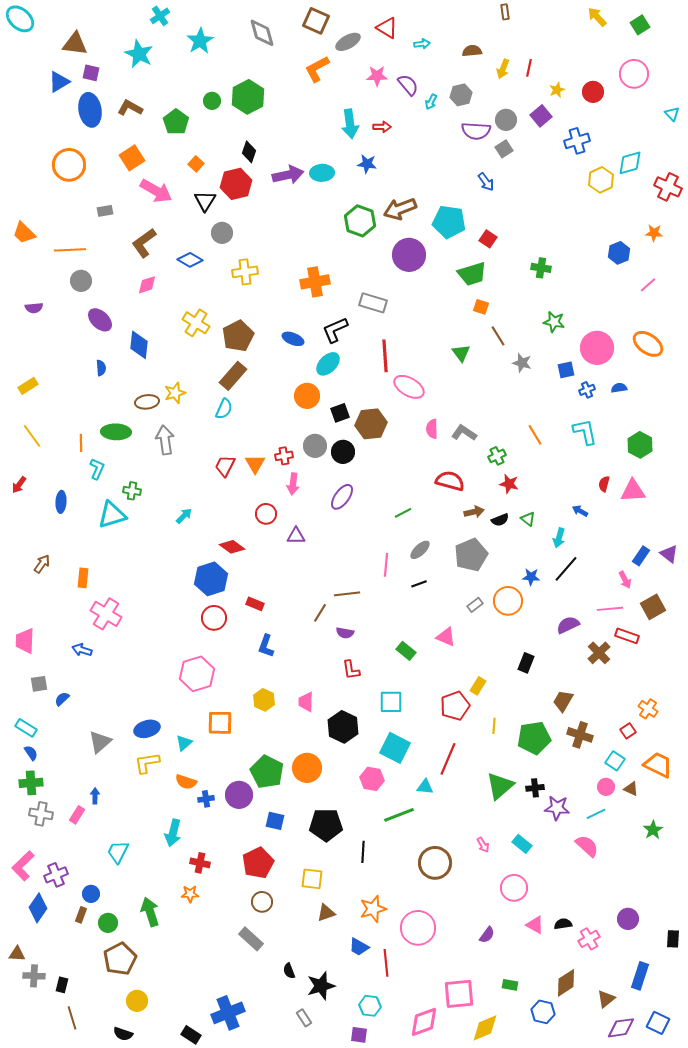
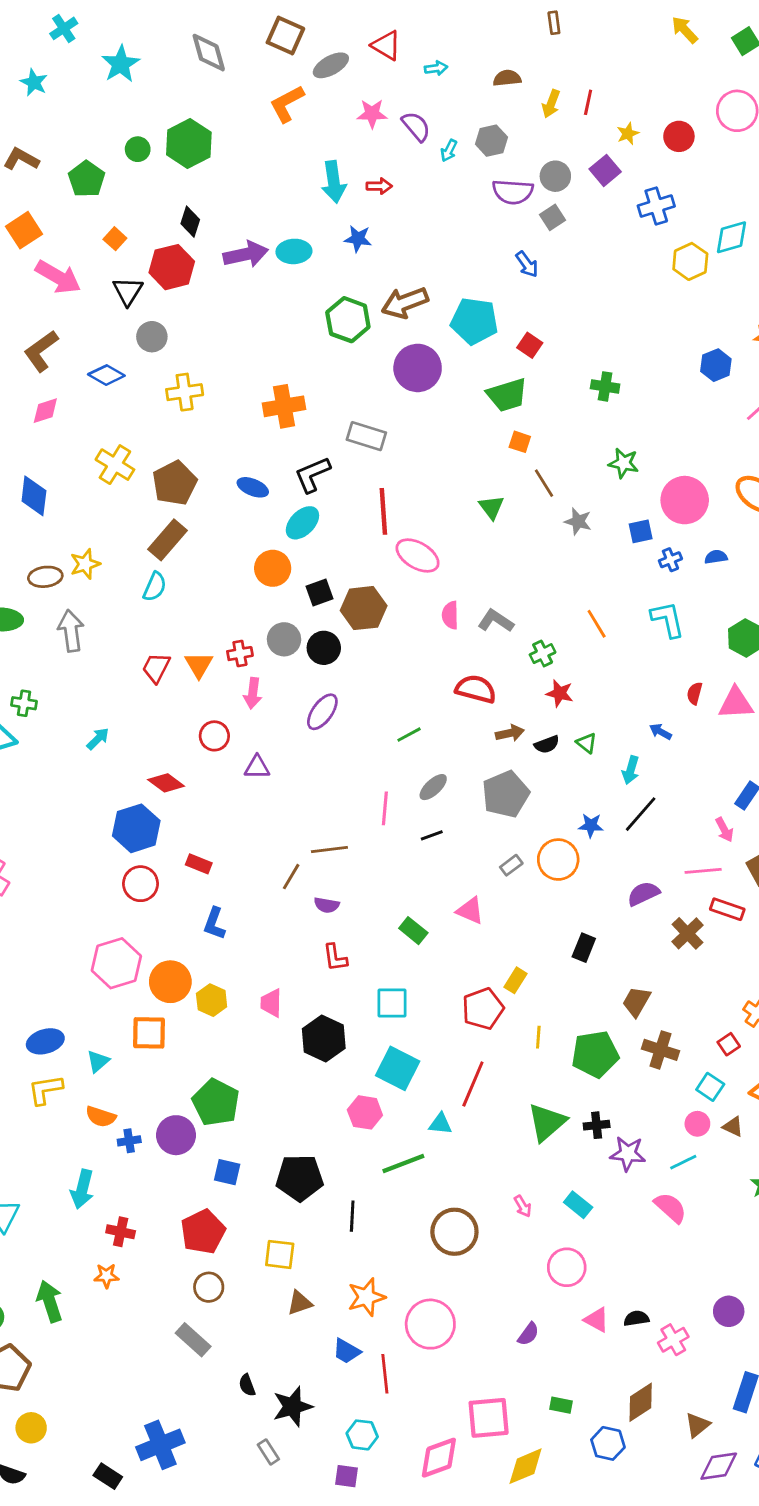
cyan star: (139, 54) -> (34, 82), size x0.7
orange circle: (307, 768) -> (170, 982), moved

